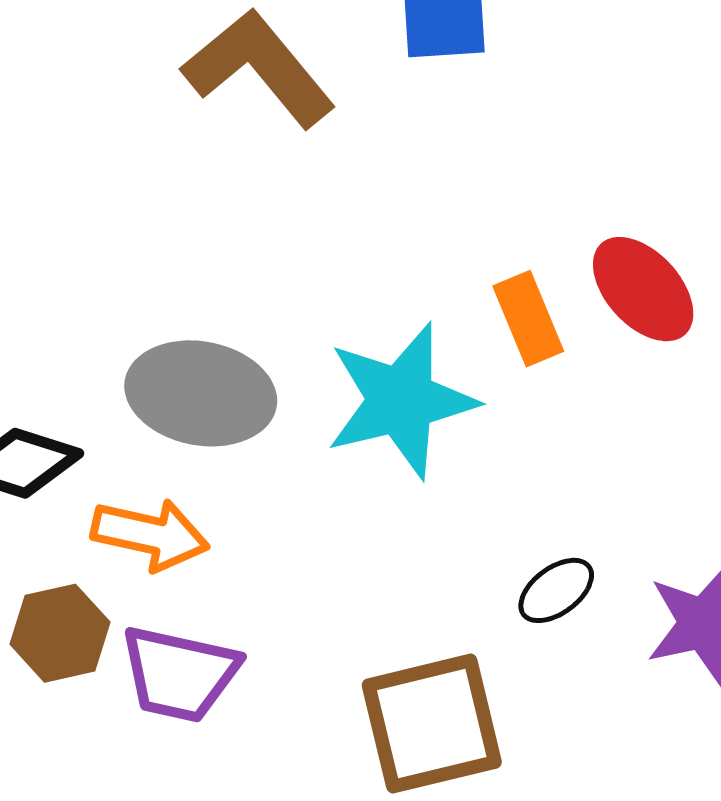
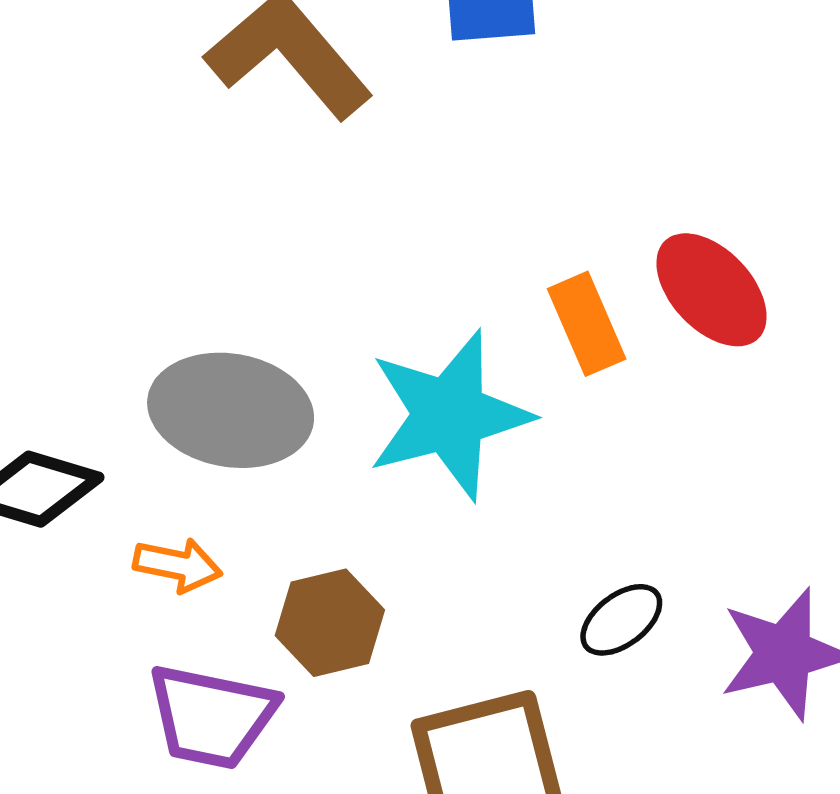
orange arrow: (150, 535) -> (178, 565), size x0.7
brown hexagon: (60, 633) -> (330, 623), moved

